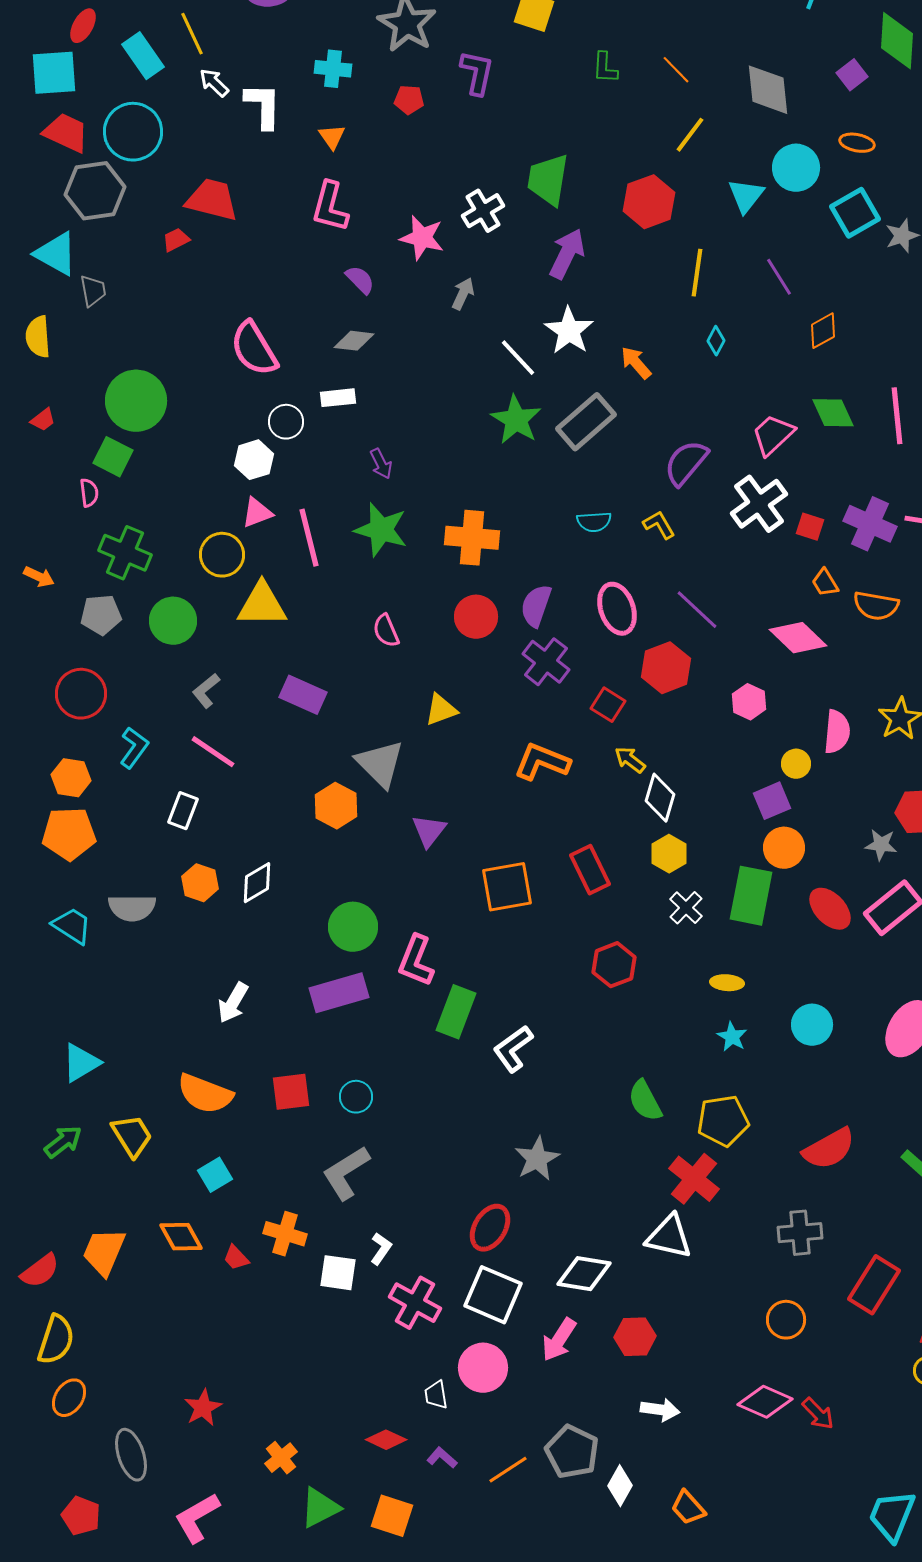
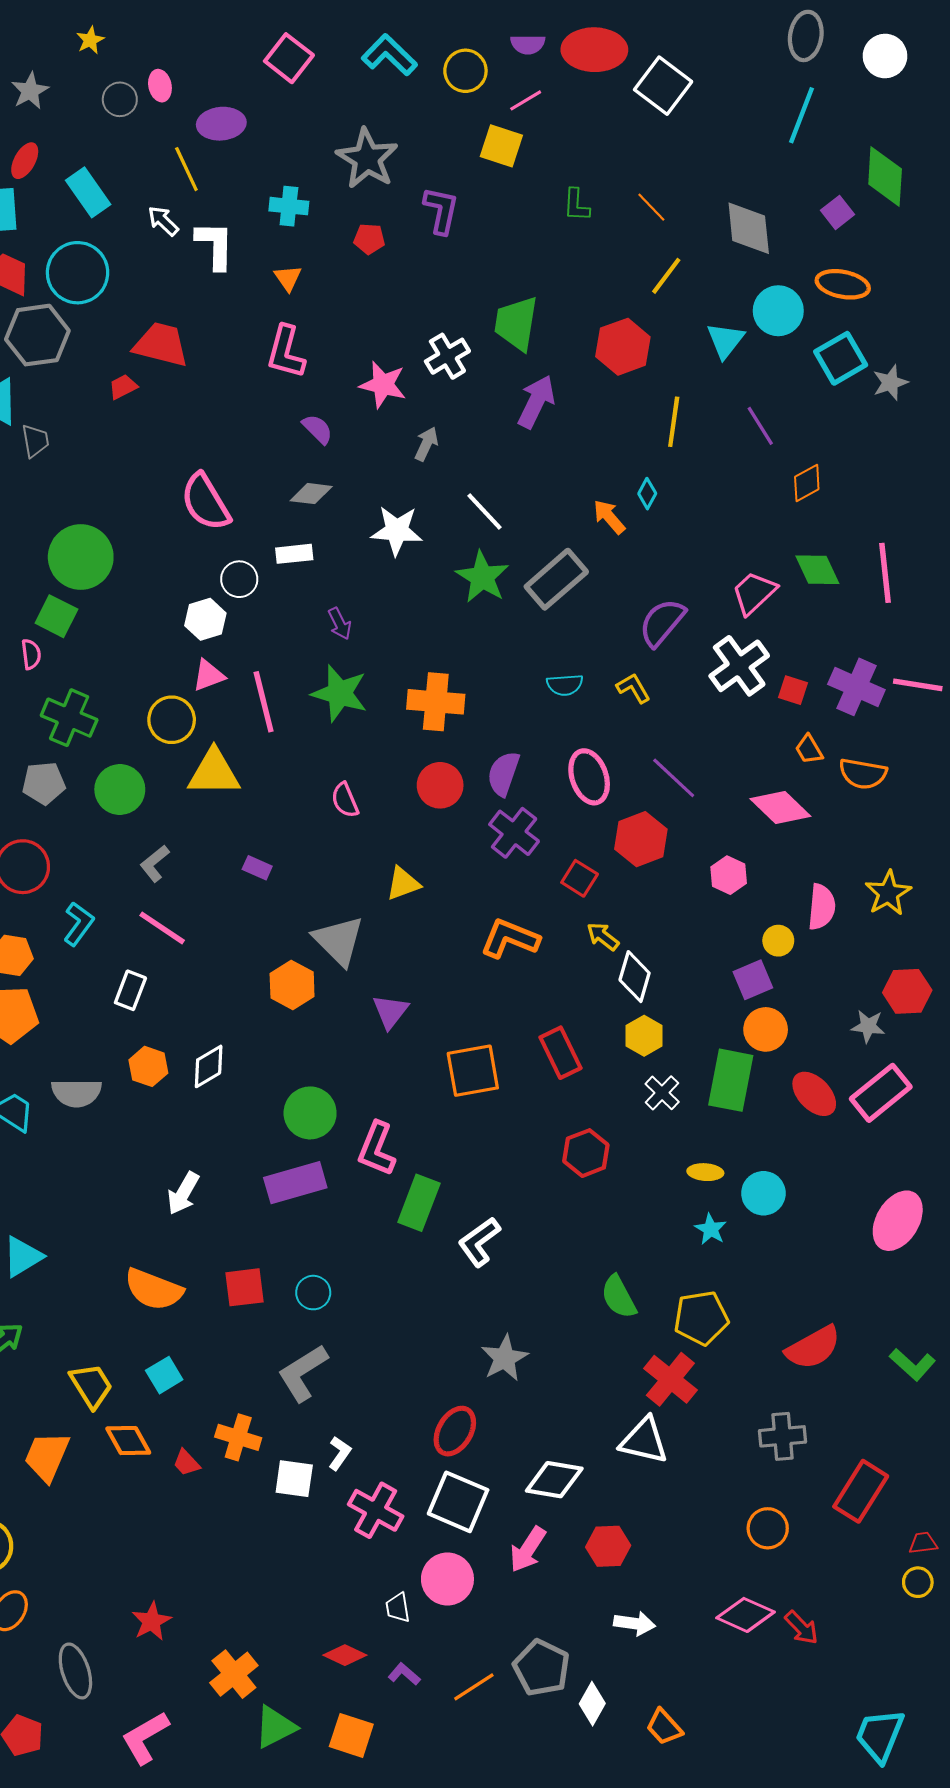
yellow line: (192, 34) -> (186, 169), moved
orange ellipse: (857, 143) -> (843, 284), size x1.4
white star: (569, 331) -> (397, 531), moved, turned -30
cyan diamond: (716, 341) -> (647, 494), moved
purple rectangle: (303, 695) -> (257, 868), size x0.6
cyan circle: (812, 1025) -> (763, 1193), moved
yellow trapezoid: (132, 1136) -> (91, 1386), moved
orange cross: (281, 1458) -> (234, 1674), size x1.4

